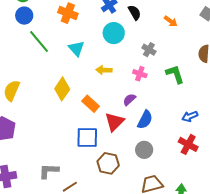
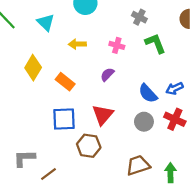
gray cross: (149, 50) -> (139, 17), moved
blue semicircle: (145, 120) -> (148, 93), moved, turned 114
red triangle: (114, 122) -> (103, 115), moved
gray circle: (144, 150) -> (144, 122), moved

